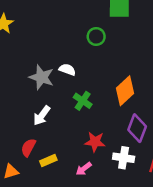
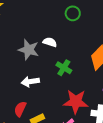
white arrow: (42, 116) -> (30, 82), turned 48
red star: (95, 142) -> (76, 102), size x1.4

